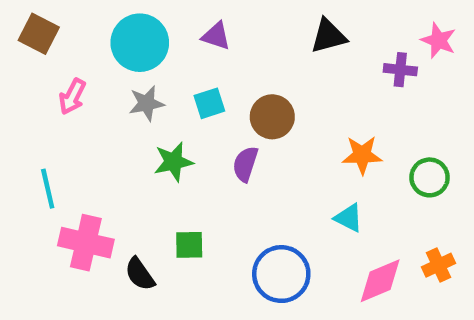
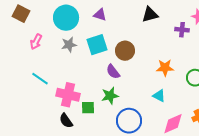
cyan square: (209, 103) -> (97, 45), size x1.5
green star: (173, 162) -> (110, 96), moved
purple semicircle: (245, 164) -> (113, 72), turned -56
cyan line: (48, 189) -> (40, 79), moved, turned -42
pink cross: (86, 243) -> (68, 95), moved

